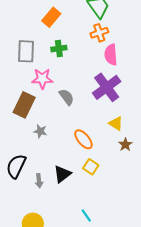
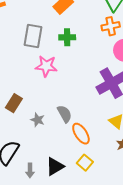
gray semicircle: (66, 97) -> (65, 114), moved
brown rectangle: (24, 105) -> (14, 103), moved, size x0.7

